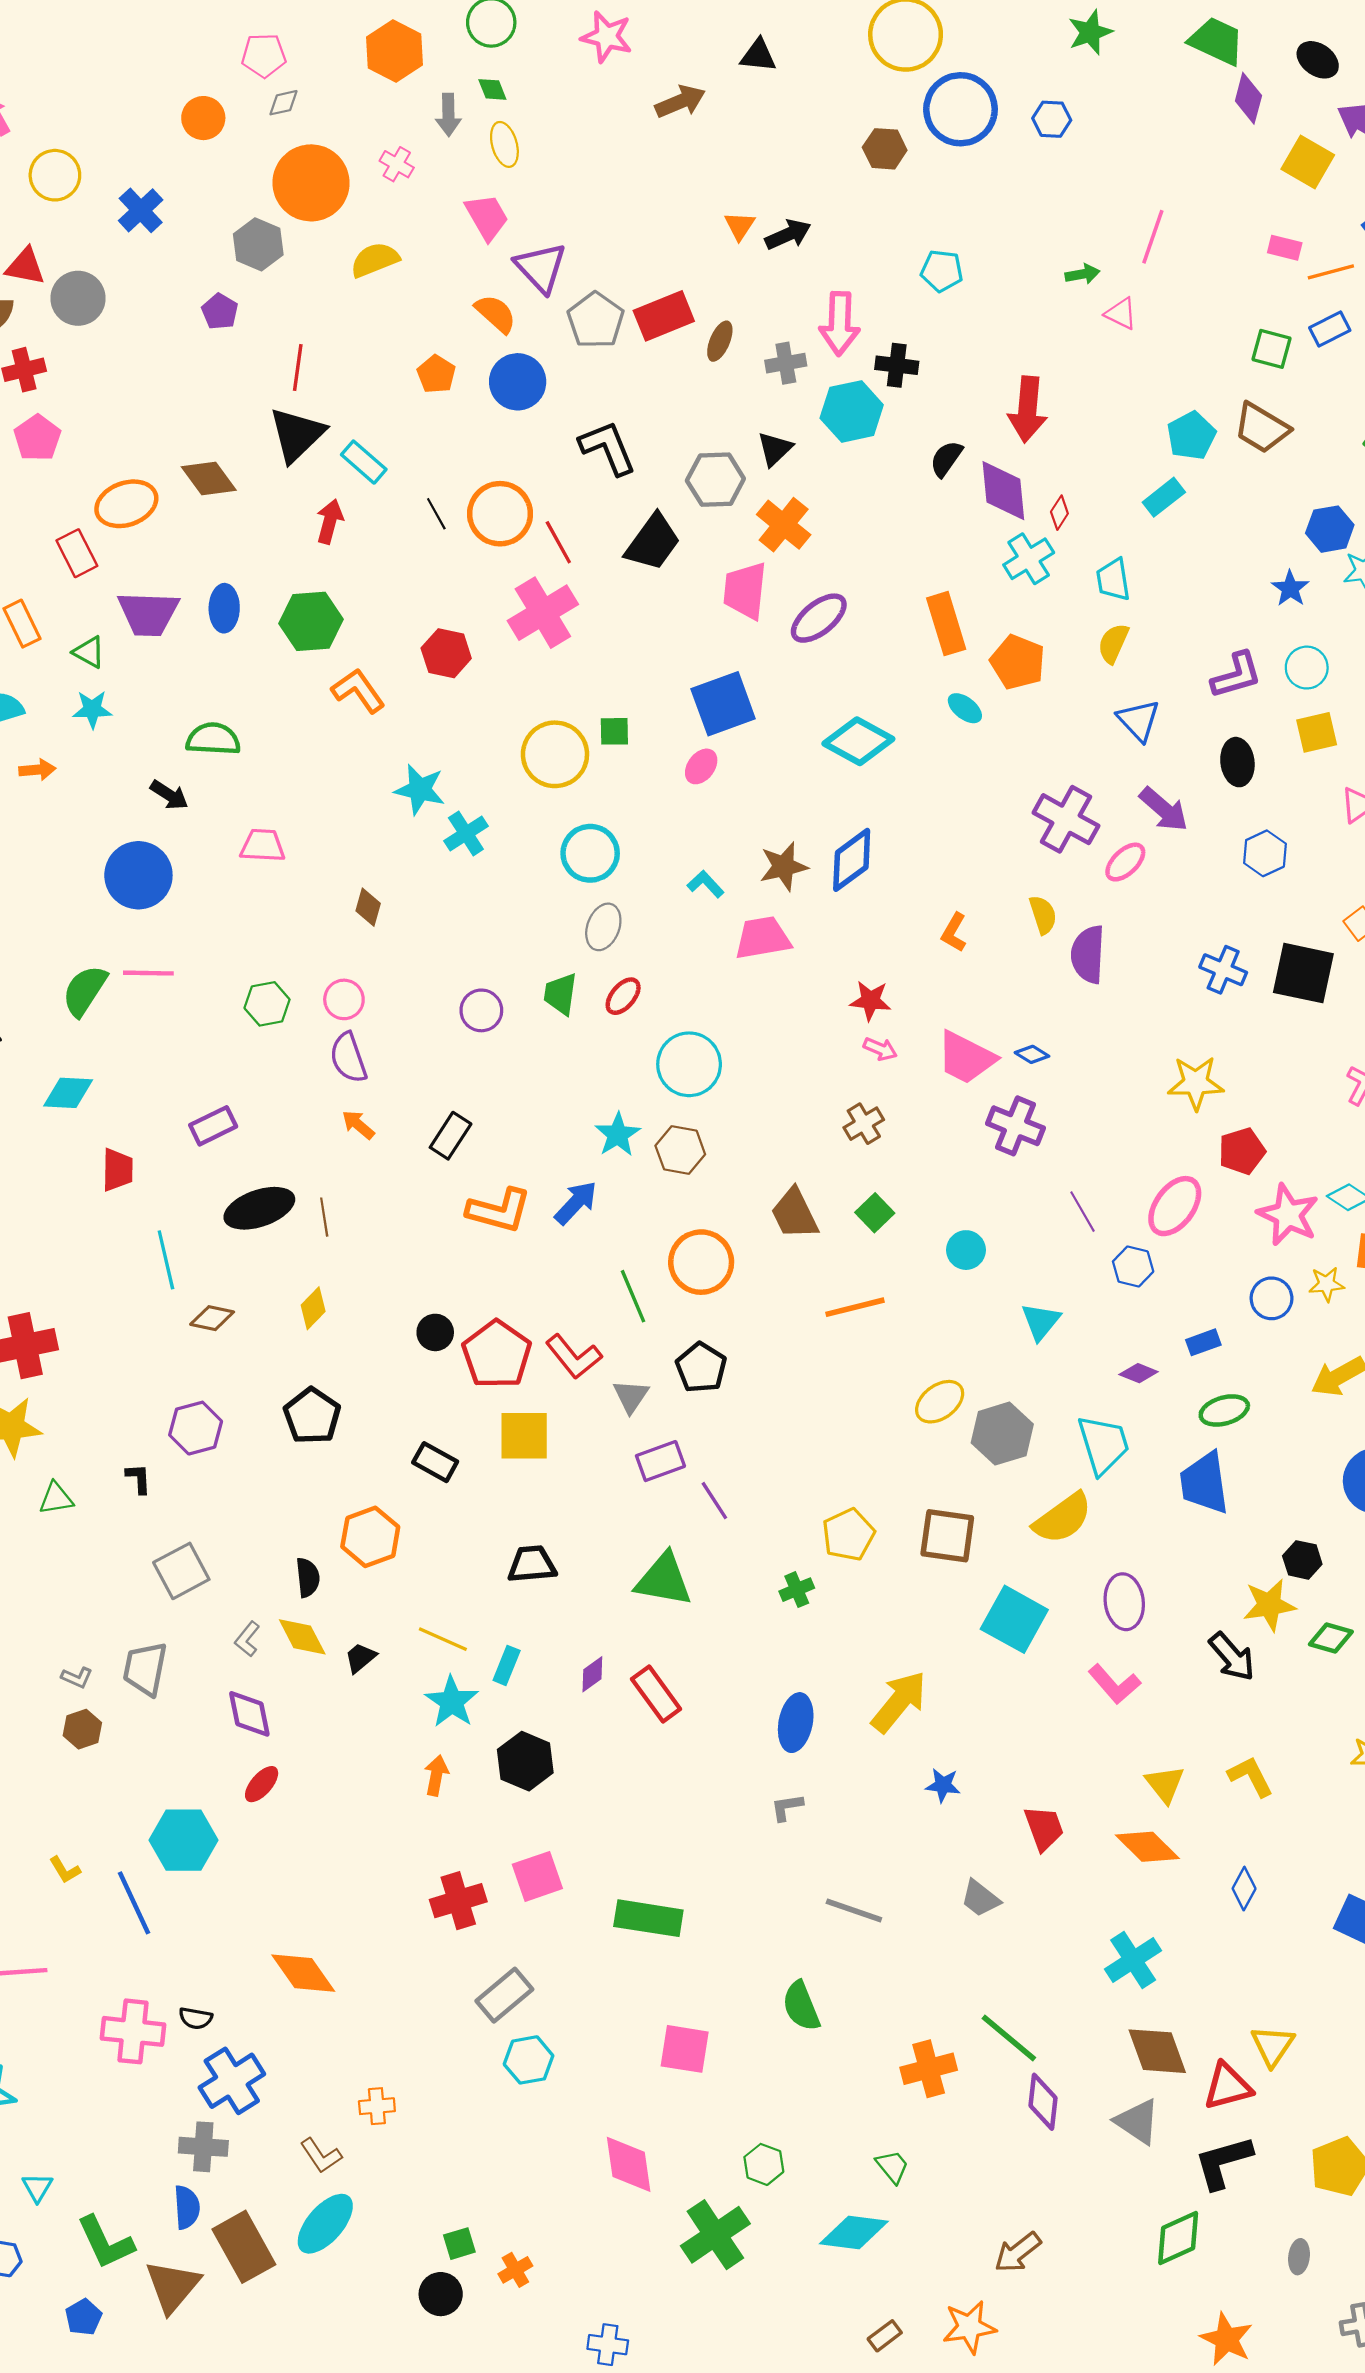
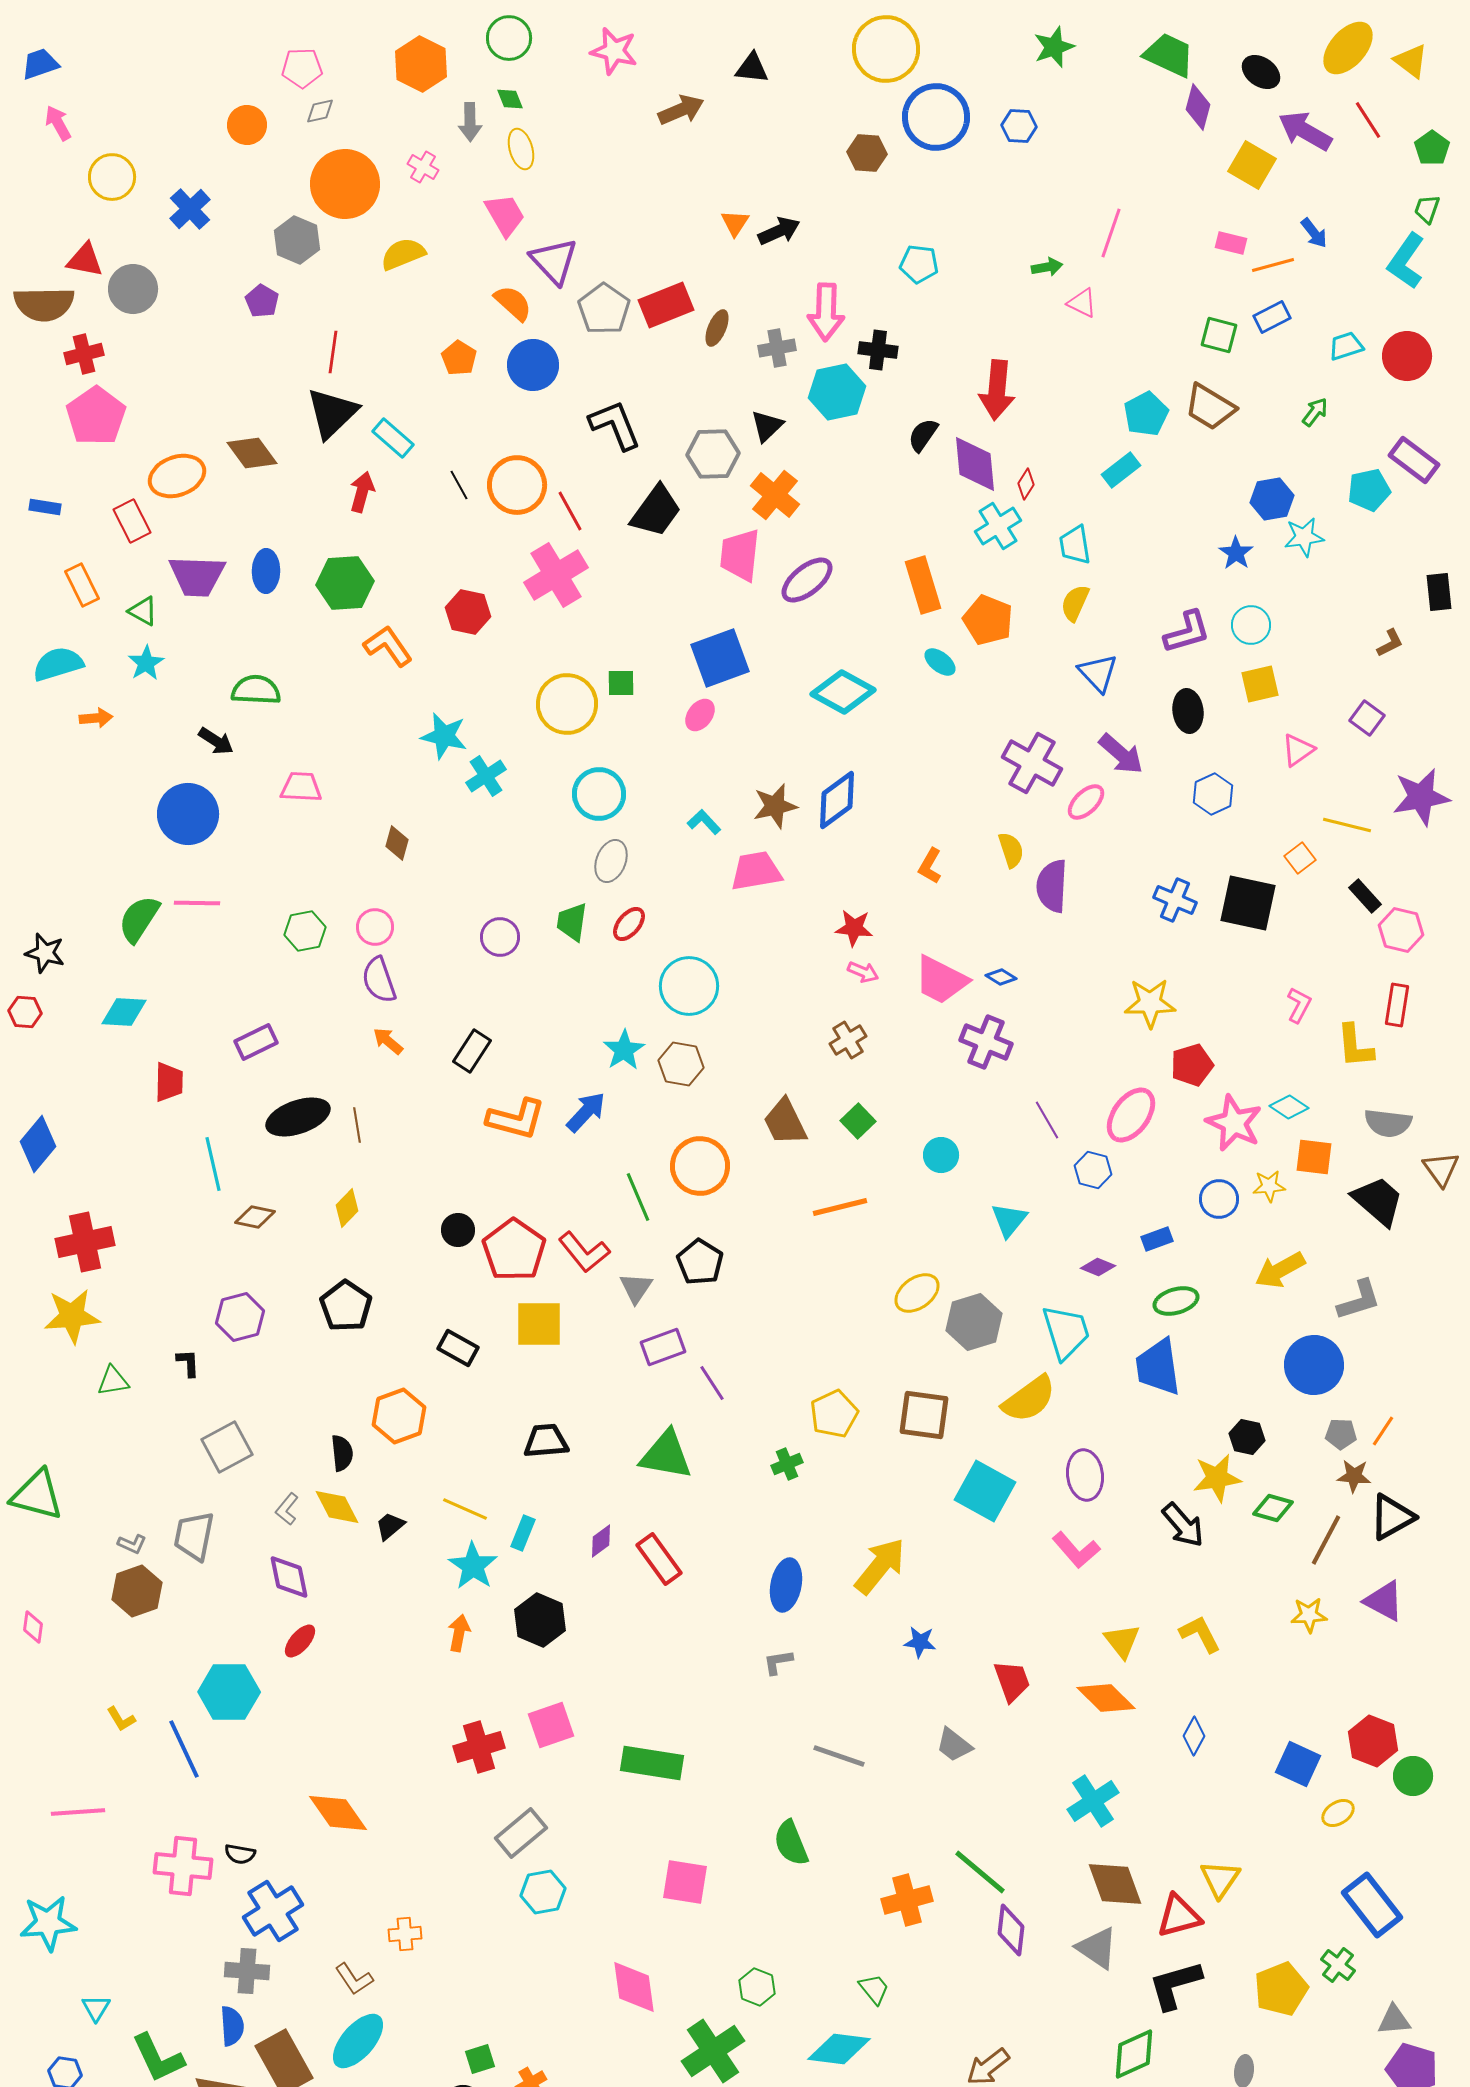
pink pentagon: (37, 438) -> (96, 416), size x1.4
cyan star: (92, 709) -> (146, 663), turned -30
brown hexagon: (82, 1729) -> (137, 1591), size x1.4

